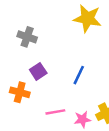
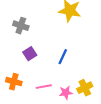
orange cross: (20, 92) -> (14, 82), moved

